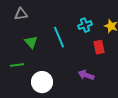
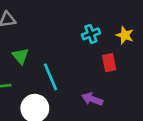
cyan line: (59, 37) -> (50, 77), moved

